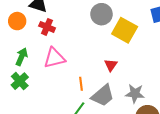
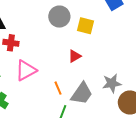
yellow square: (125, 30) -> (86, 26), size x0.7
red triangle: (111, 65) -> (75, 56), moved, turned 40

